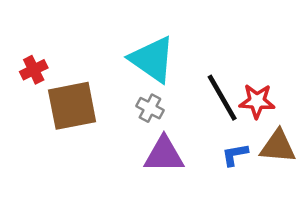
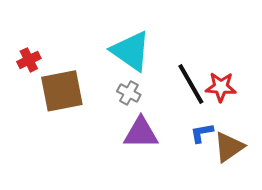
brown triangle: (278, 146) -> (229, 147), moved, turned -40

